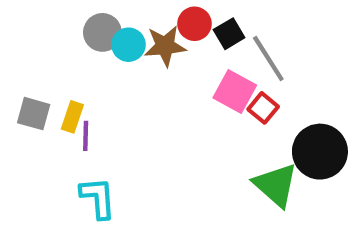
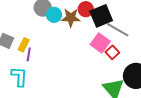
black square: (229, 34) -> (101, 16), size x1.6
gray line: (268, 58) -> (118, 30), turned -35
cyan L-shape: (98, 198) -> (19, 76), moved

